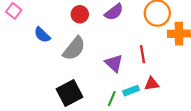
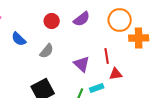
gray semicircle: (74, 48) -> (47, 51), size x0.7
red triangle: (152, 84) -> (116, 74), moved

